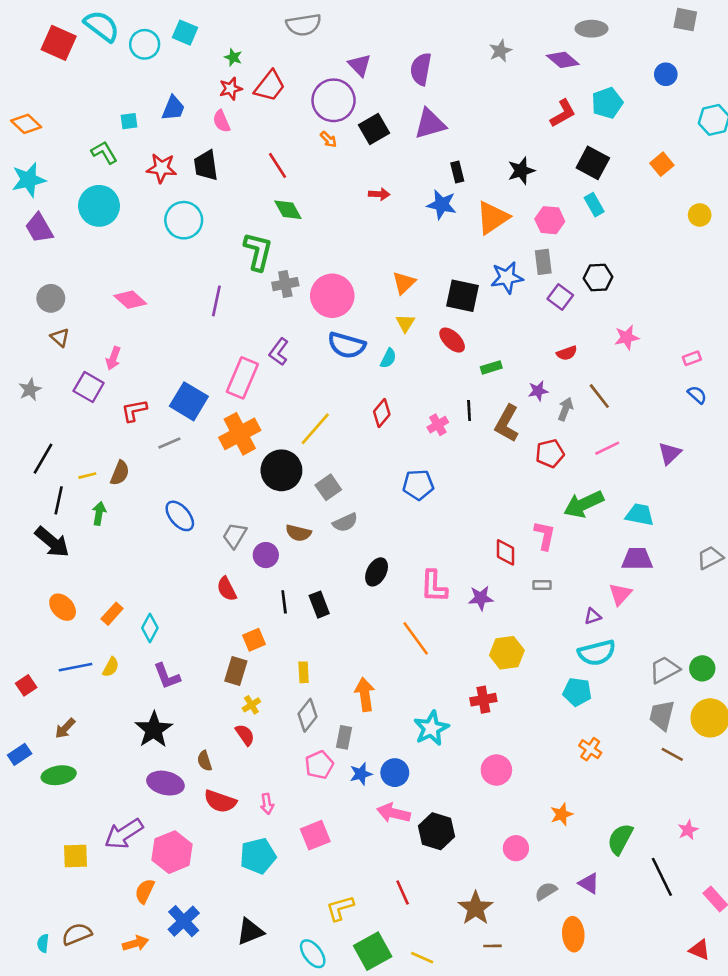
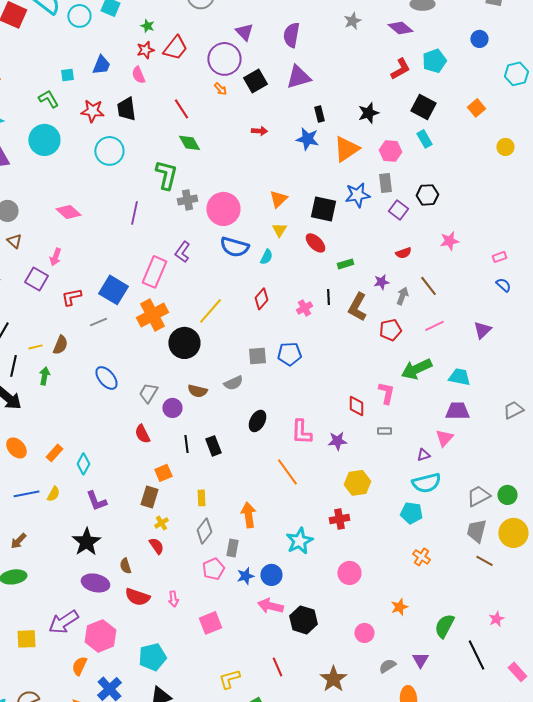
gray square: (328, 487) -> (257, 356), moved, turned 30
cyan pentagon: (258, 856) -> (152, 657), moved
purple triangle: (589, 883) -> (420, 660), turned 30

